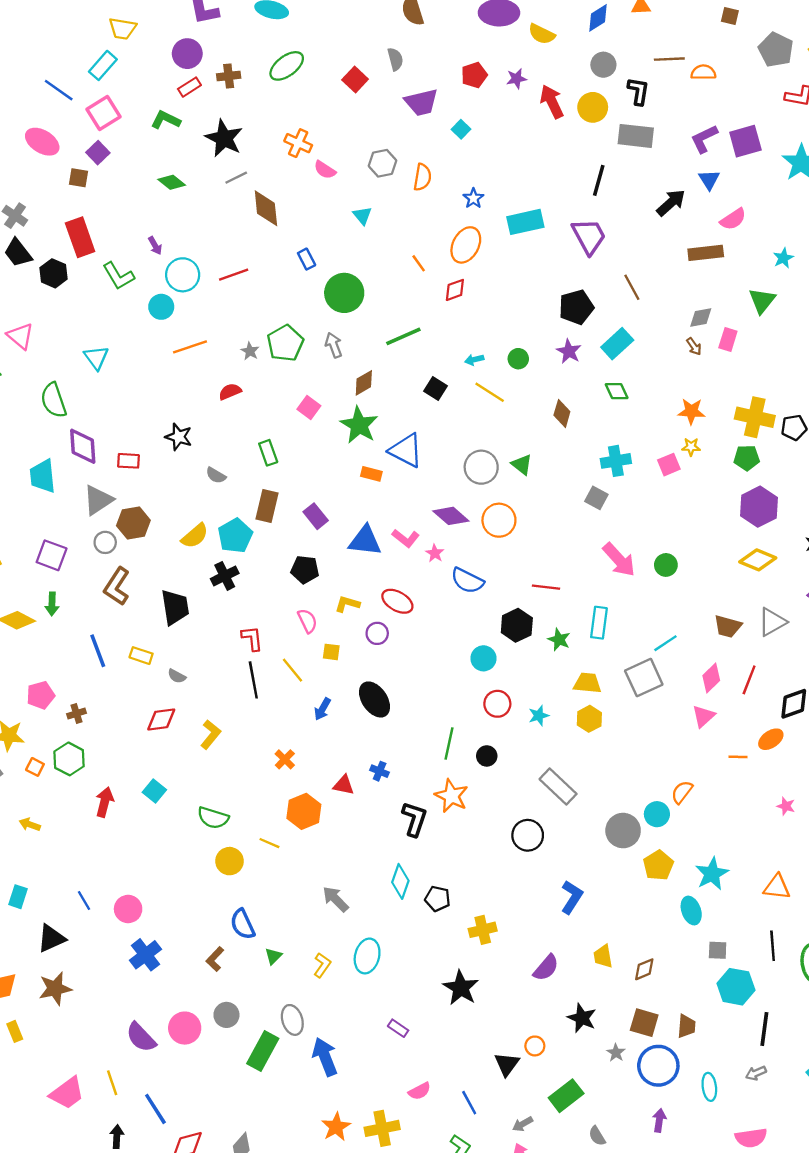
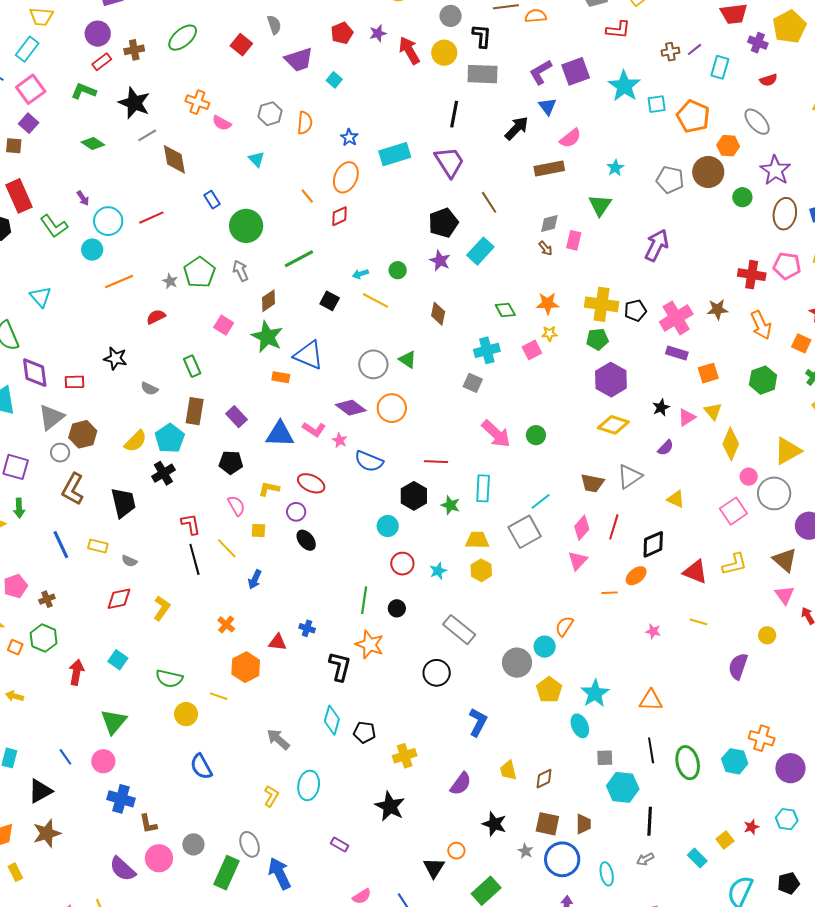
green diamond: (617, 391) -> (505, 310), moved
black ellipse: (375, 699) -> (306, 540), moved, size x0.7
blue cross: (145, 955) -> (121, 799), turned -32
green triangle: (273, 956) -> (114, 722), moved, size x1.8
brown L-shape: (215, 959) -> (148, 824), moved, turned -50

